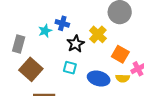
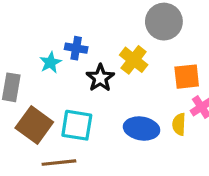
orange square: (120, 54) -> (187, 77), moved, turned -30
cyan square: (70, 68) -> (77, 125), moved, size x1.5
yellow semicircle: (123, 78) -> (179, 124), turned 96

